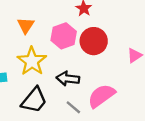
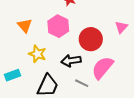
red circle: (94, 41) -> (91, 39), moved
yellow star: (32, 61) -> (37, 54), size x0.7

